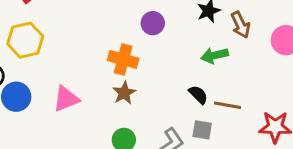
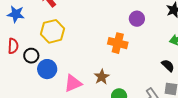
brown star: (124, 93) -> (102, 77), moved
pink triangle: (66, 99) -> (73, 83), moved

